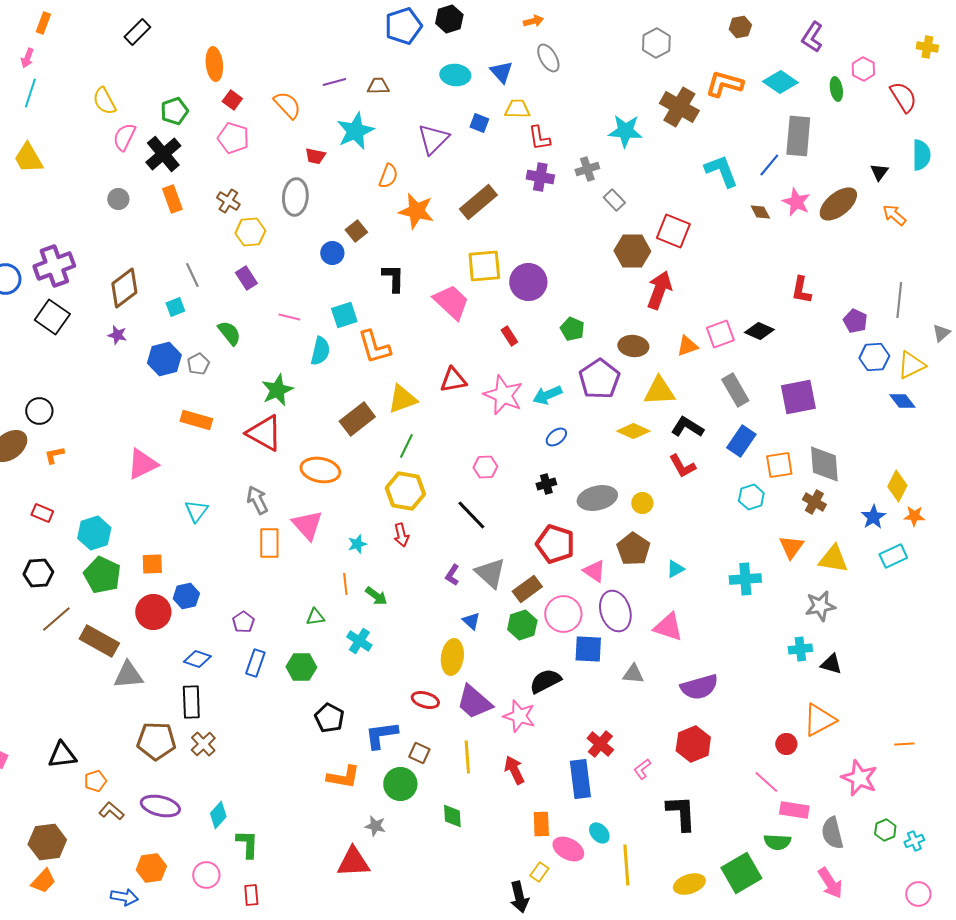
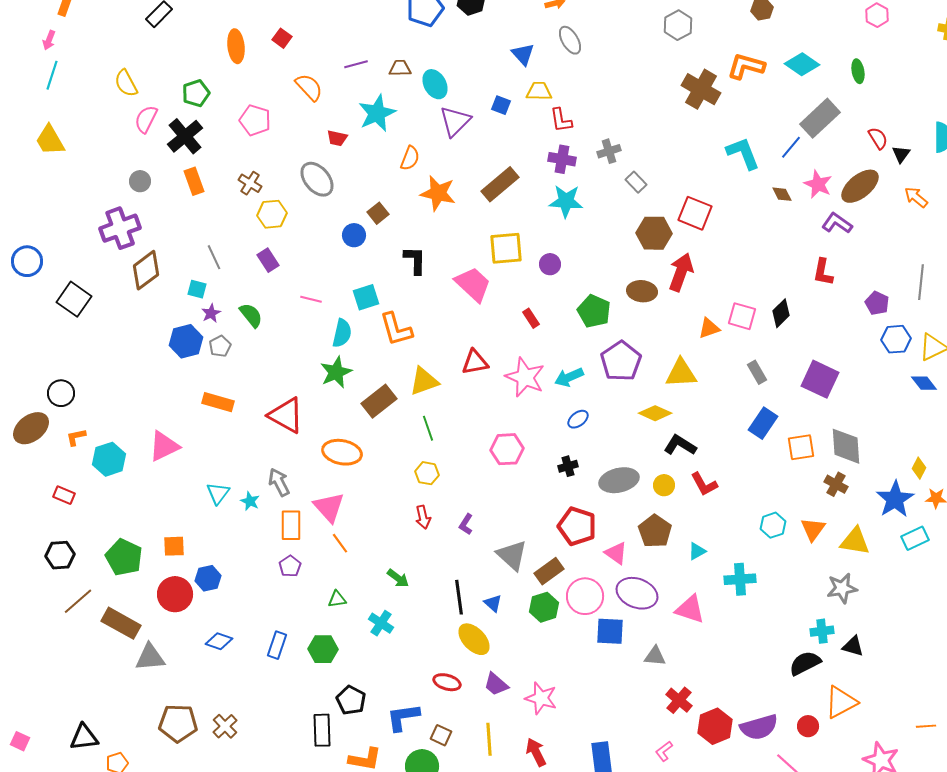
purple L-shape: (812, 37) -> (837, 223), moved, turned 92
pink hexagon: (863, 69) -> (877, 15), moved
cyan ellipse: (455, 75) -> (435, 84), moved, turned 56
red semicircle: (903, 97) -> (878, 138), moved, size x0.7
red square: (232, 100) -> (282, 38), moved
cyan star: (625, 131) -> (566, 201), moved
gray rectangle: (798, 136) -> (820, 118), turned 42
gray ellipse: (295, 197) -> (317, 179), turned -45
purple cross: (54, 266) -> (120, 228), moved
purple circle: (528, 282) -> (550, 264), size x0.6
cyan square: (175, 307) -> (197, 289), turned 36
green pentagon: (572, 329) -> (594, 311), size x1.4
black diamond: (759, 331) -> (781, 313), turned -68
pink square: (720, 334) -> (742, 316), turned 36
purple star: (117, 335) -> (211, 313), moved, turned 30
brown ellipse: (633, 346) -> (642, 291), moved
green star: (277, 390) -> (336, 372), moved
gray rectangle: (735, 390) -> (757, 372), size x0.7
purple square: (798, 397) -> (820, 379), turned 36
black L-shape: (687, 427) -> (680, 445), moved
green line: (406, 446) -> (428, 428), turned -45
red L-shape: (682, 466) -> (704, 484), moved
pink hexagon: (485, 467) -> (507, 449), size x1.4
yellow diamond: (897, 486) -> (919, 468), size x0.7
yellow hexagon: (405, 491) -> (427, 473), size x0.6
cyan hexagon: (751, 497) -> (773, 525), moved
black line: (471, 515) -> (459, 597), moved, turned 36
blue star: (873, 517) -> (895, 499), size x1.5
cyan hexagon: (94, 533) -> (109, 459), moved
cyan star: (357, 544) -> (250, 501), moved, turned -30
purple L-shape: (452, 575) -> (466, 524), moved
cyan cross: (745, 579) -> (740, 579), moved
orange line: (345, 584) -> (340, 543), moved, turned -30
purple ellipse: (615, 611) -> (637, 593), turned -51
purple pentagon: (243, 622) -> (290, 566), moved
yellow ellipse: (452, 657) -> (474, 639), turned -52
black semicircle: (545, 681) -> (805, 663), moved
purple semicircle: (699, 687) -> (759, 727), moved
black rectangle: (191, 702) -> (322, 730), moved
purple trapezoid: (474, 702) -> (496, 684), size x0.7
red cross: (600, 744) -> (679, 700), moved

